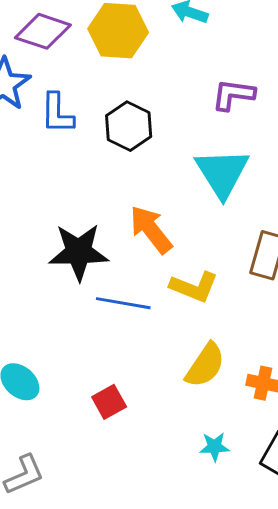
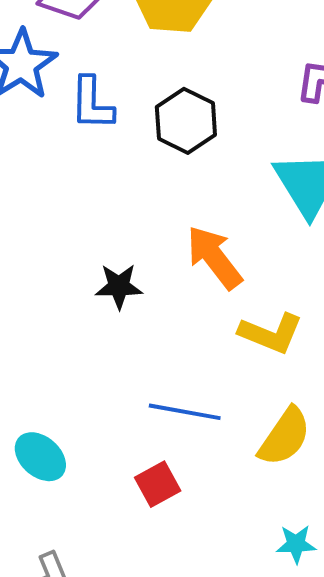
black star: (79, 252) -> (119, 286), size x0.6
blue line: (123, 303) -> (185, 412), moved

